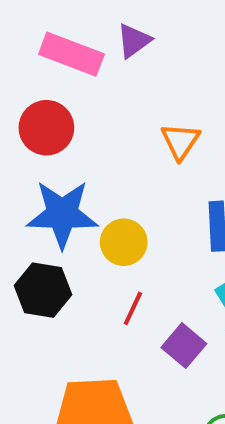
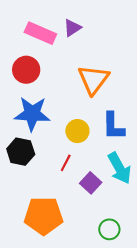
orange triangle: (180, 141) -> (93, 80), size x1.6
yellow circle: (124, 242) -> (77, 131), moved

